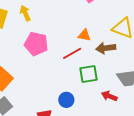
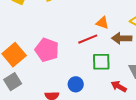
pink pentagon: (36, 44) -> (47, 50), moved

